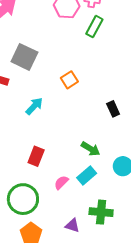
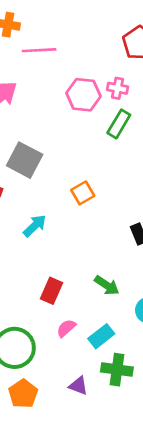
red rectangle: (36, 156) -> (51, 291), moved
cyan rectangle: (87, 175) -> (101, 336), moved

